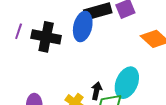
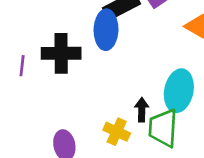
purple line: (19, 31) -> (22, 66), moved

